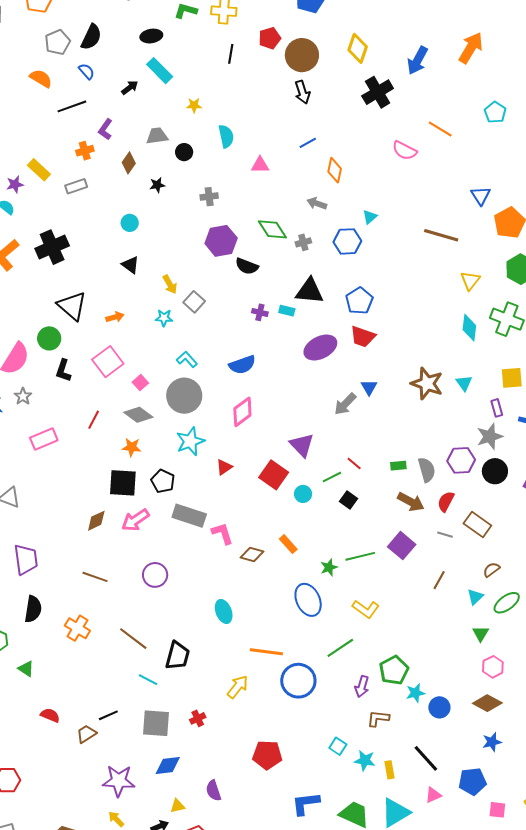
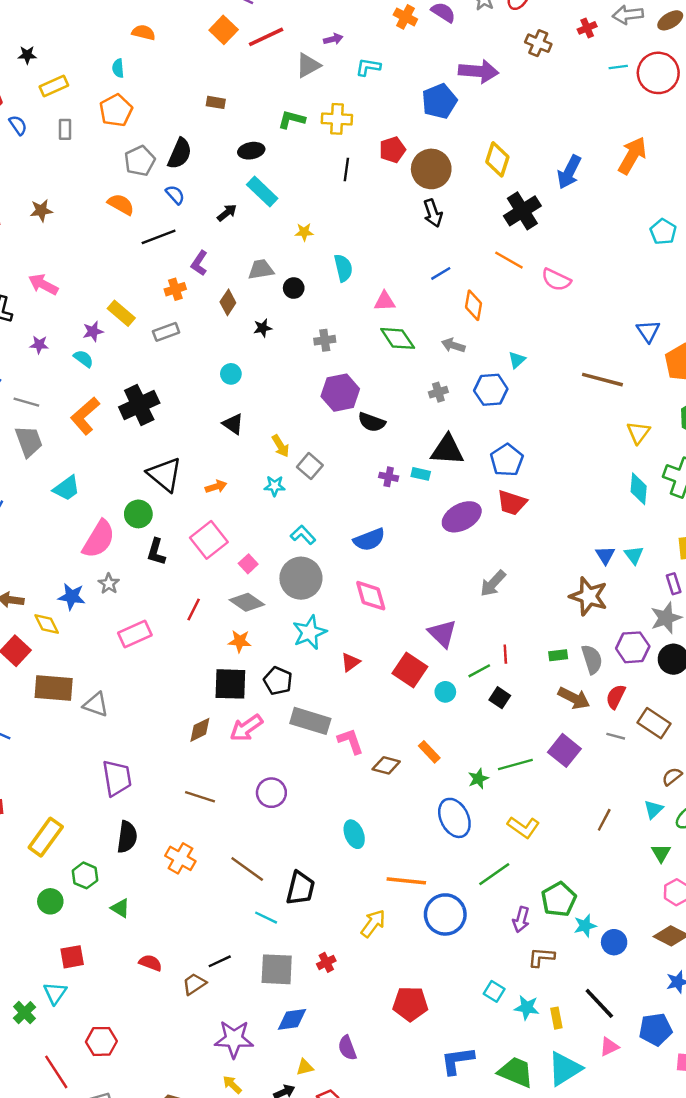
orange line: (440, 129) -> (509, 260), moved
green diamond: (272, 229) -> (398, 338), moved
brown star: (427, 384) -> (589, 596), moved
blue triangle: (369, 387) -> (605, 555), moved
pink diamond: (242, 412) -> (371, 596), turned -68
red line: (354, 464) -> (505, 654), turned 49
brown line: (439, 580) -> (604, 820), moved

